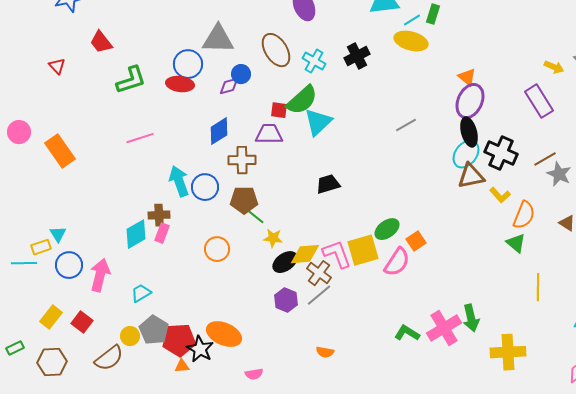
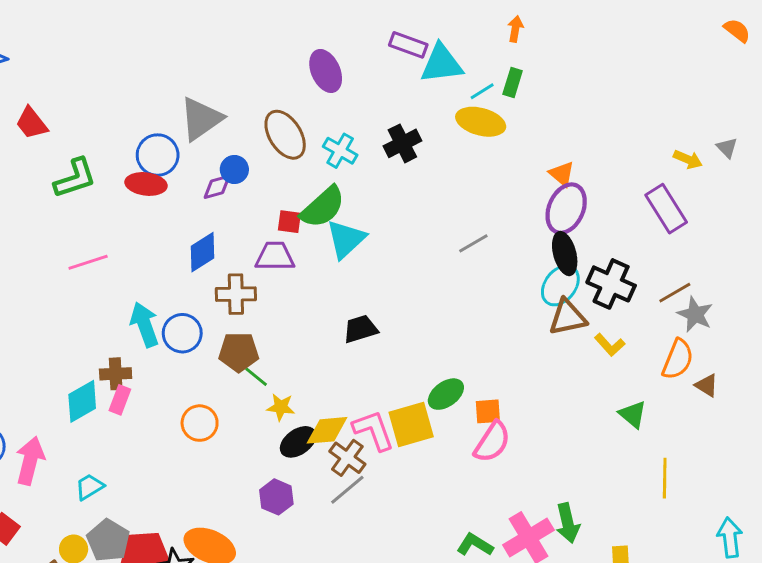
gray triangle: (218, 39) -> (201, 119), turned -36
orange semicircle: (524, 215) -> (678, 359), moved
orange square: (416, 241) -> (488, 411), turned 30
pink semicircle: (397, 262) -> (492, 442), moved
purple hexagon: (286, 300) -> (276, 497), moved

